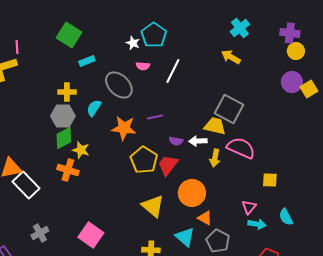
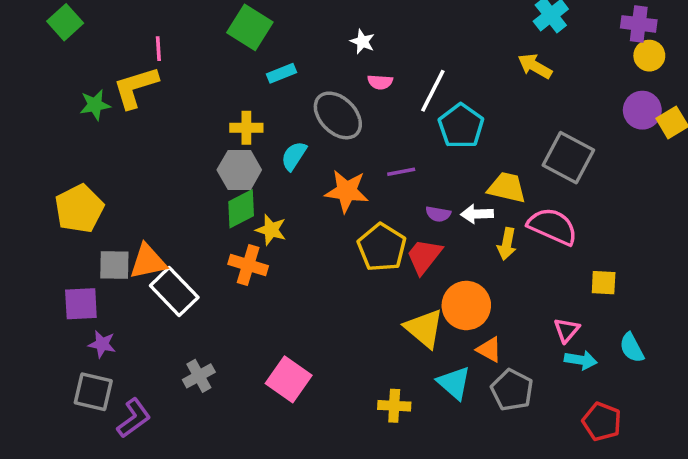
cyan pentagon: (154, 35) -> (461, 126), moved
gray square: (229, 109) -> (568, 158), moved
yellow triangle: (153, 206) -> (424, 328), moved

